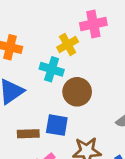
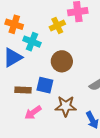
cyan cross: (52, 69) -> (32, 42), moved

